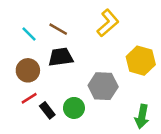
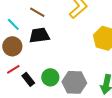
cyan line: (29, 34) -> (13, 24), moved
gray hexagon: (103, 86) -> (74, 82), moved

